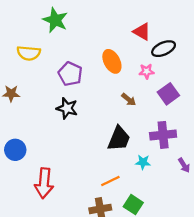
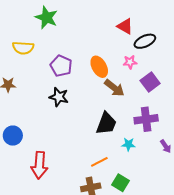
orange ellipse: (112, 61) -> (99, 67), moved
brown arrow: (129, 100) -> (114, 88), size x1.5

